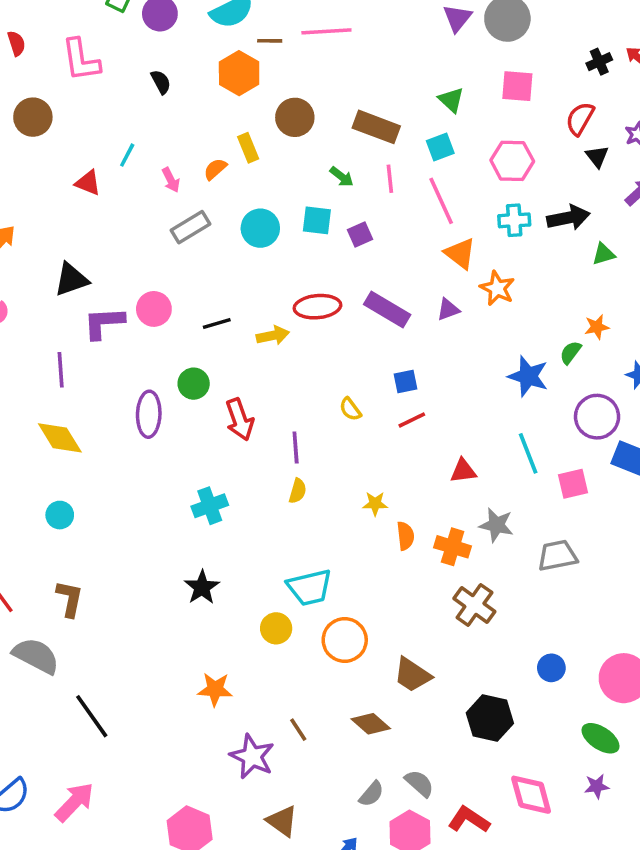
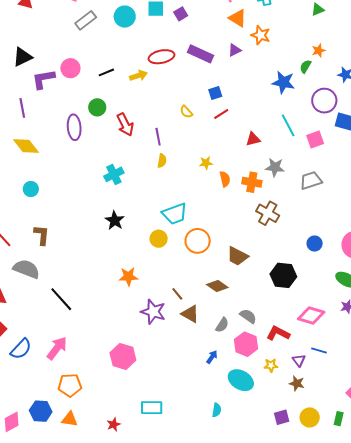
pink diamond: (531, 795) -> (311, 315), turned -52
brown triangle: (282, 821) -> (190, 314), moved

